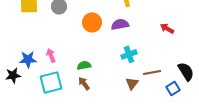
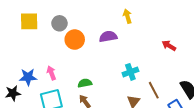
orange circle: (92, 22) -> (75, 40), moved
purple semicircle: (120, 24) -> (108, 36), moved
brown line: (152, 72) -> (154, 90), turned 72

